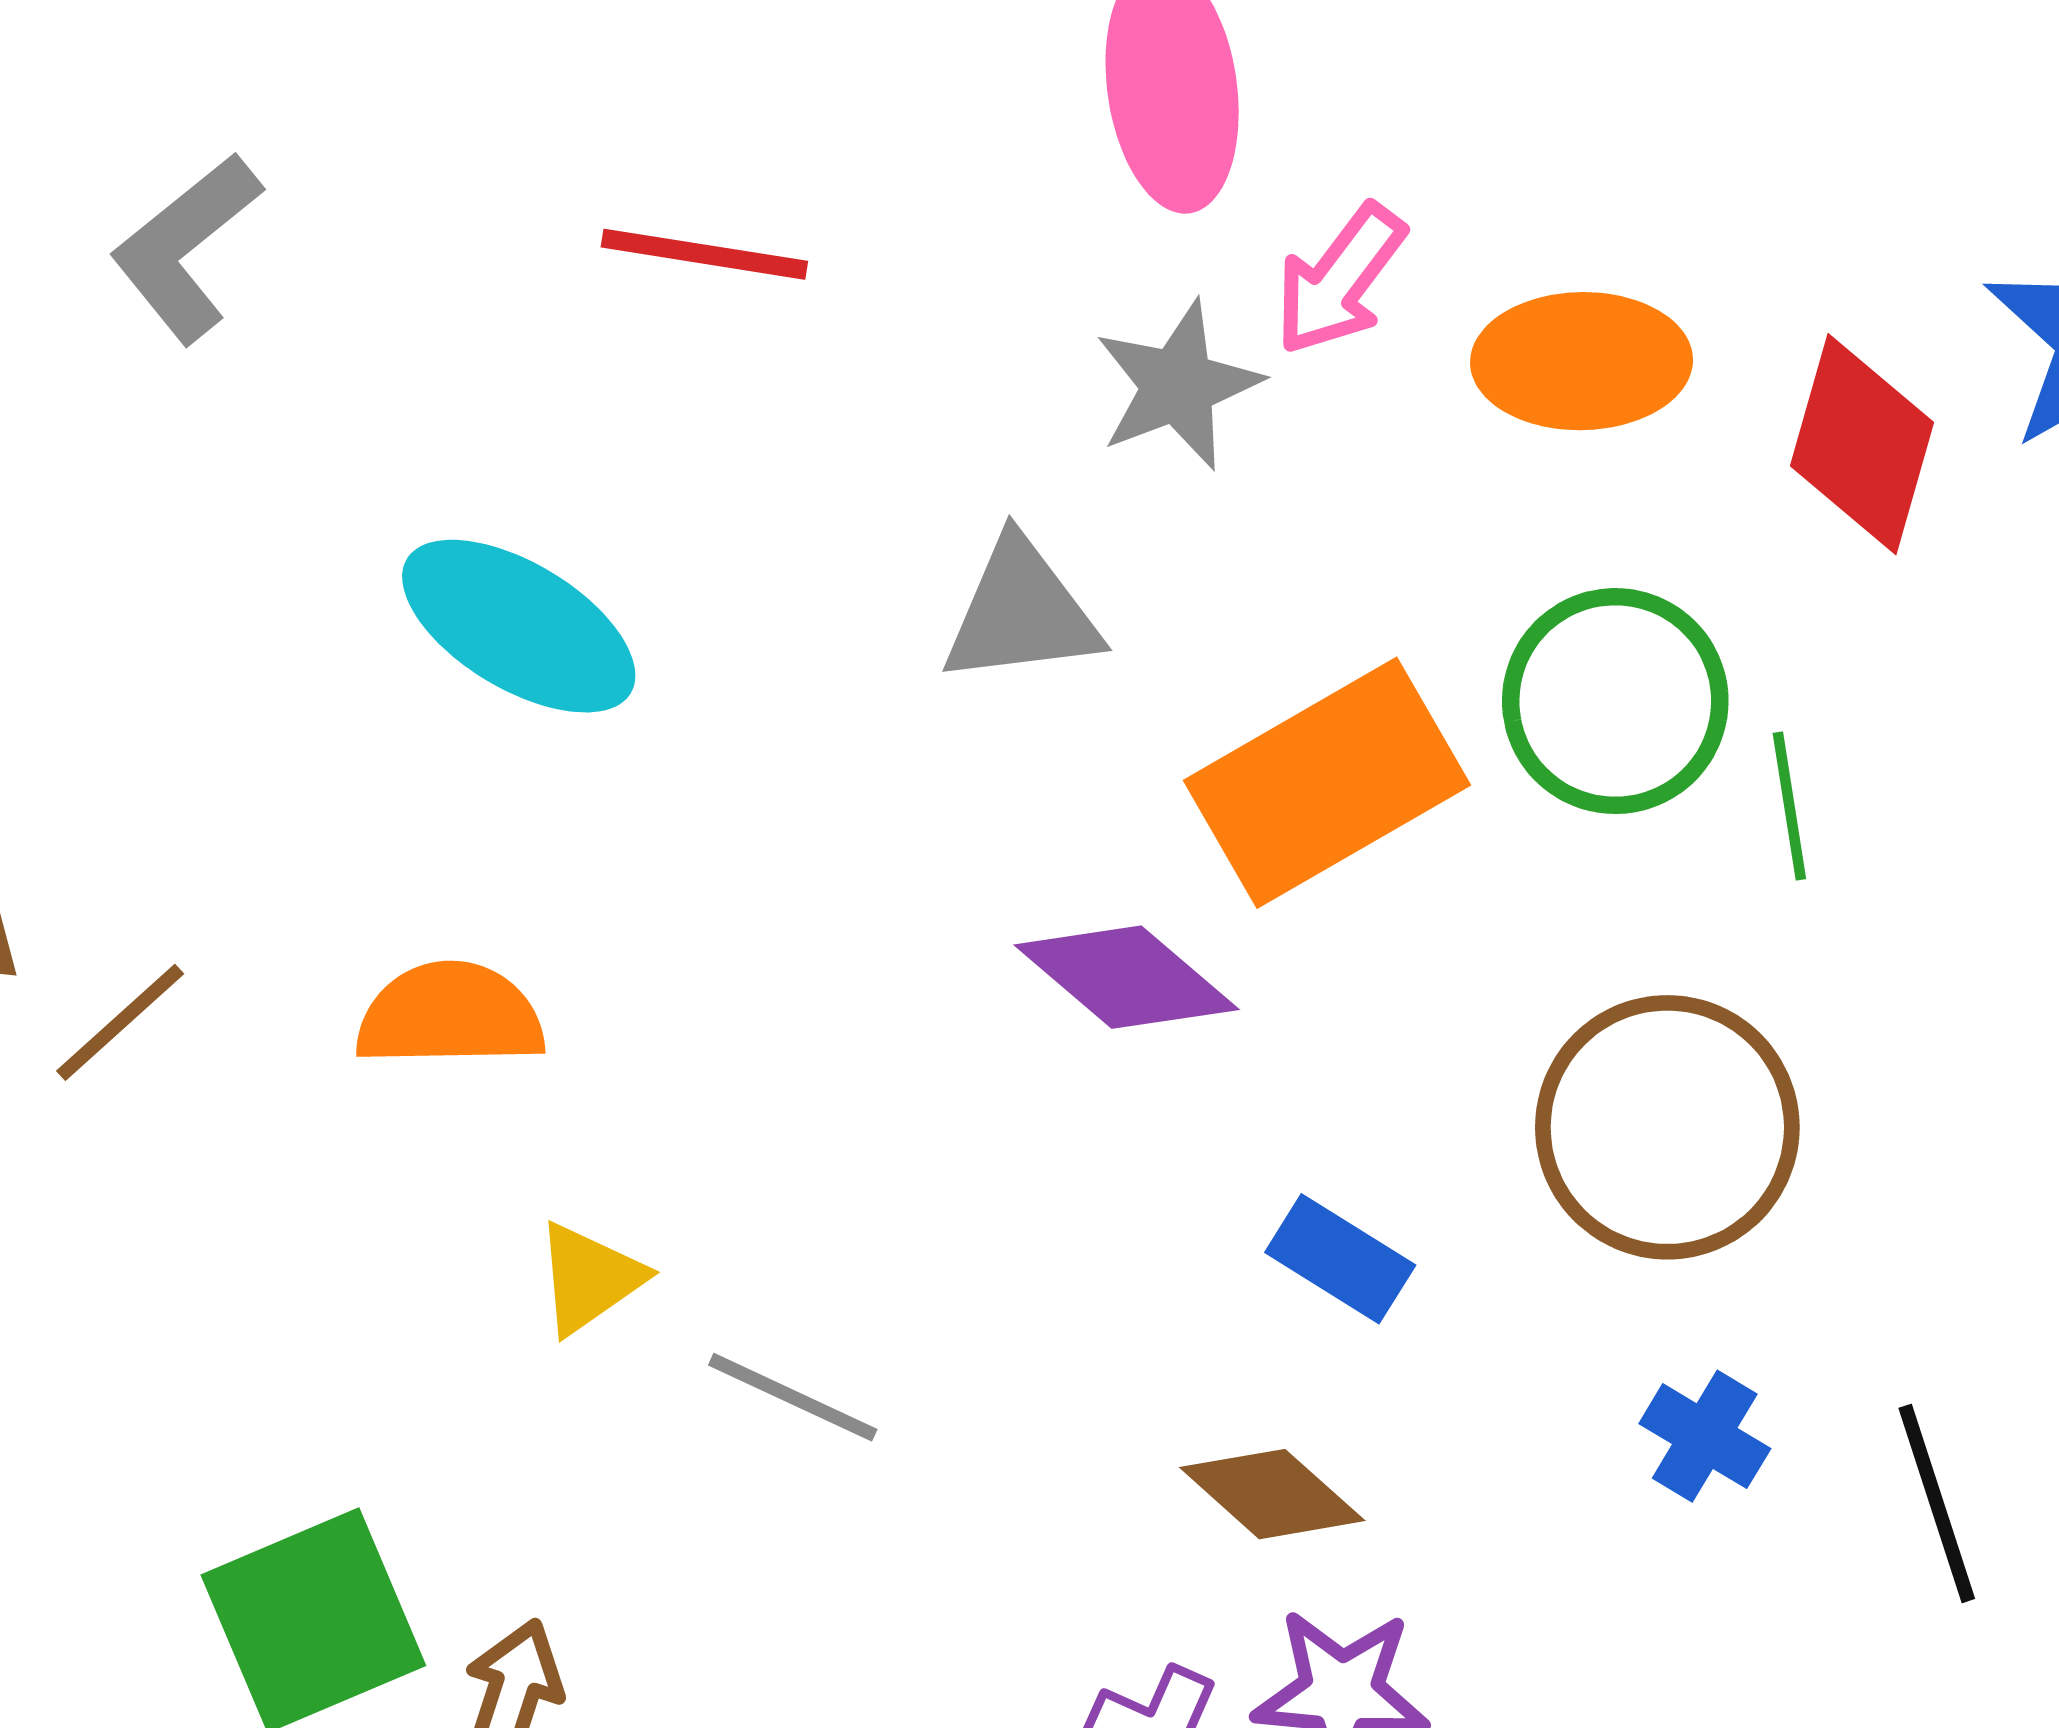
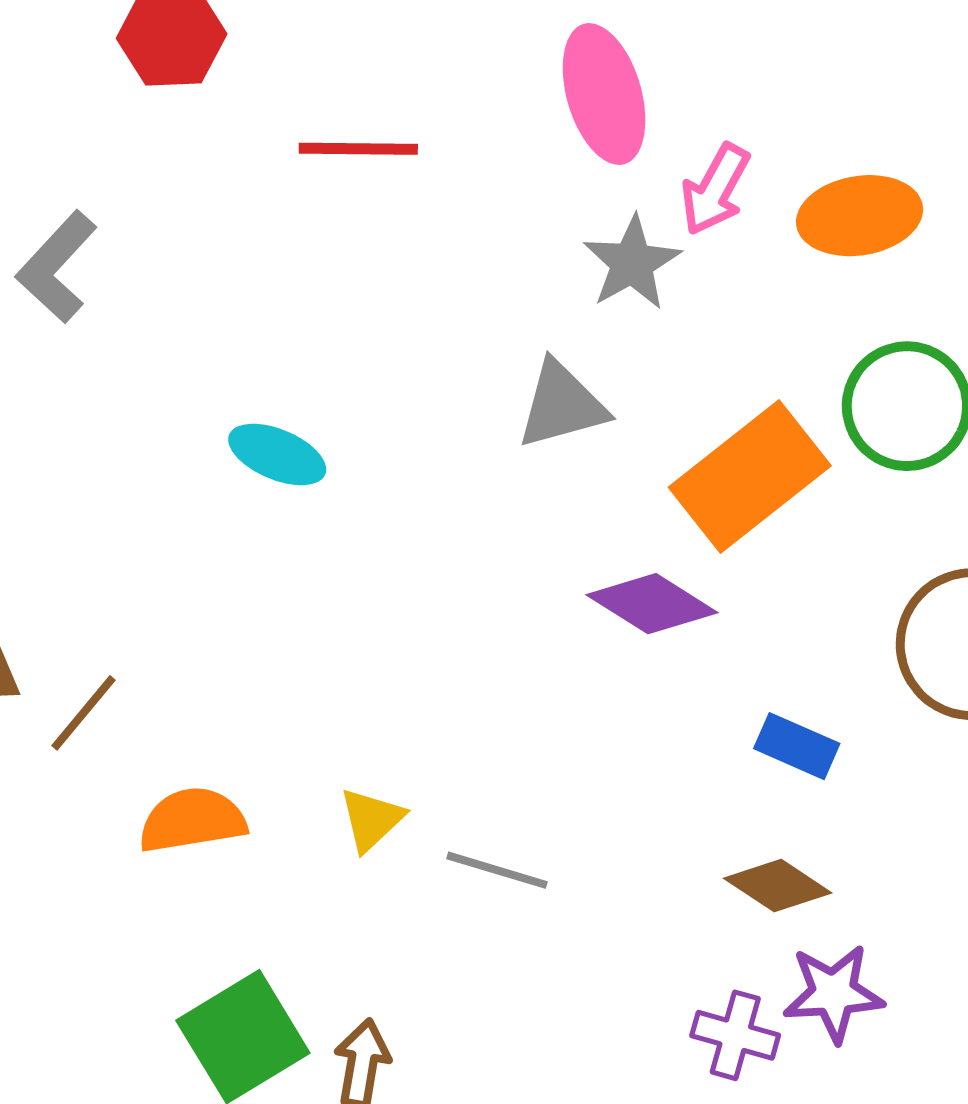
red line: (704, 254) -> (358, 149), moved
cyan ellipse: (519, 626) -> (277, 454), size x0.7
orange semicircle: (450, 1015) -> (192, 820), moved

